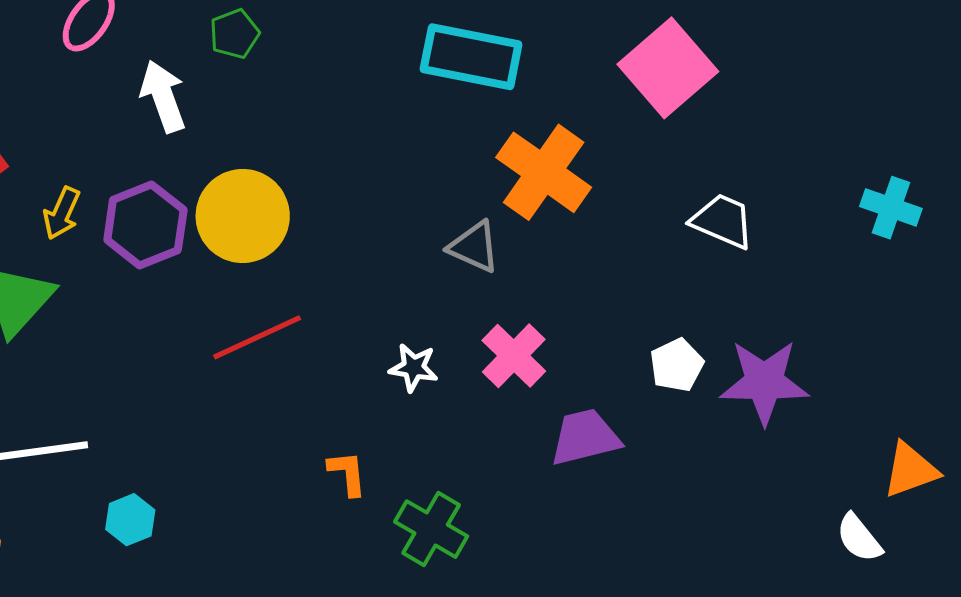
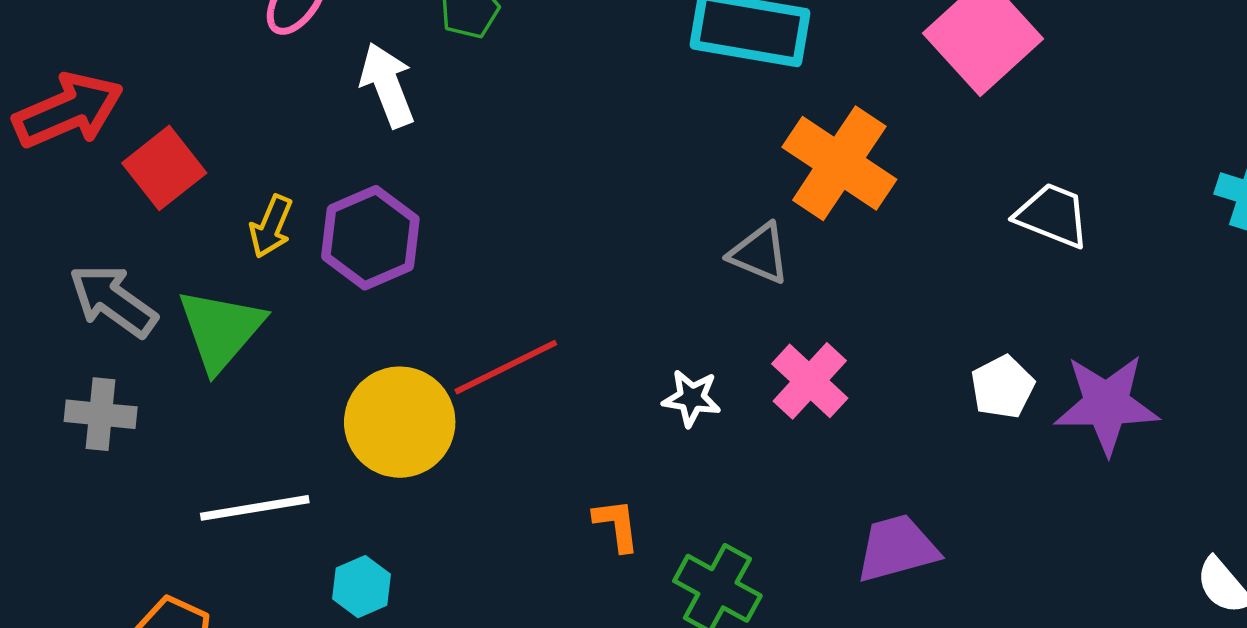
yellow circle: (243, 216) -> (400, 422), moved
purple trapezoid: (585, 437) -> (897, 548), moved

